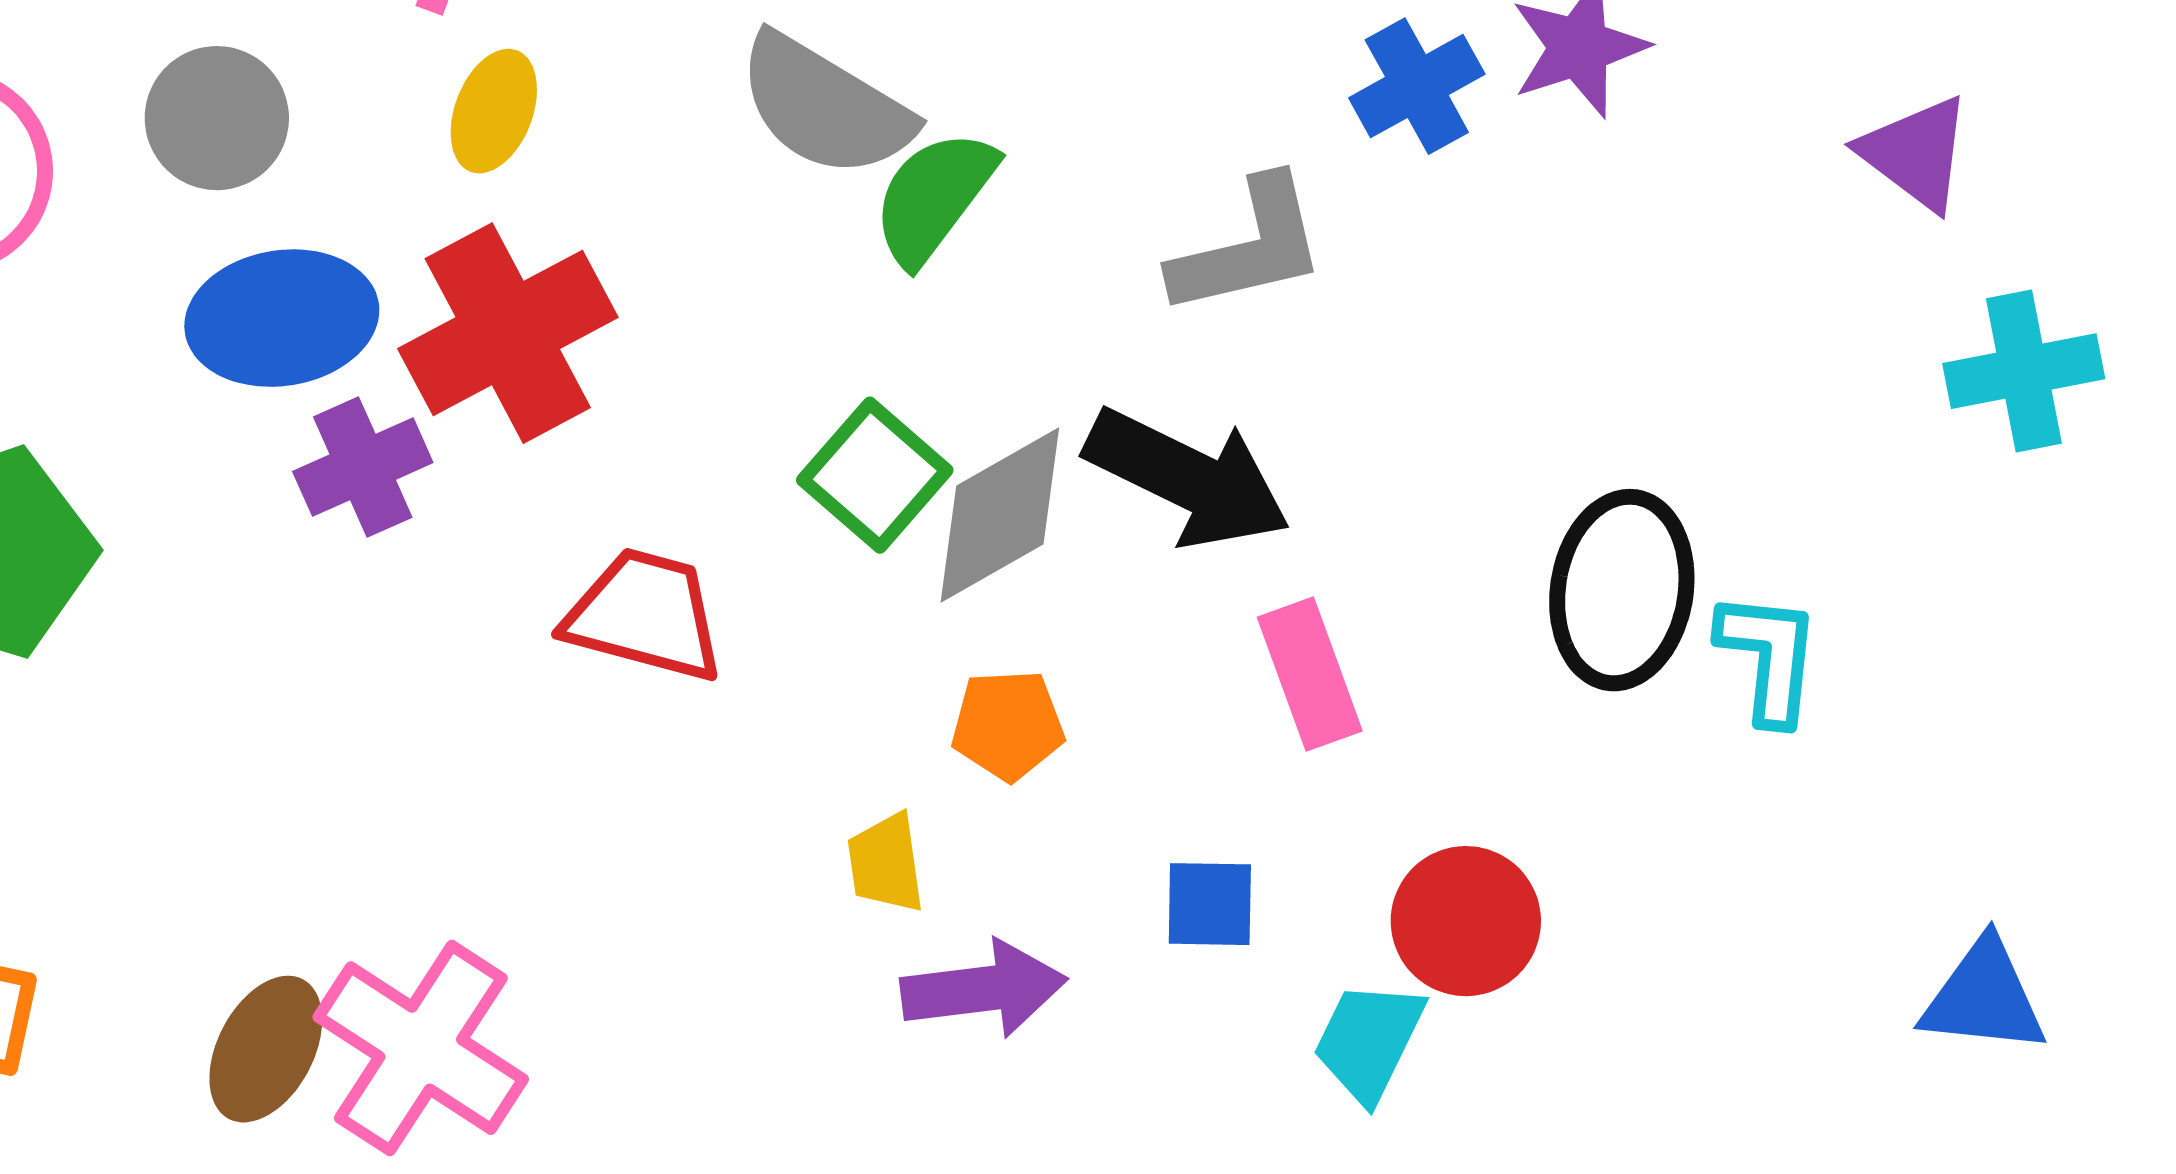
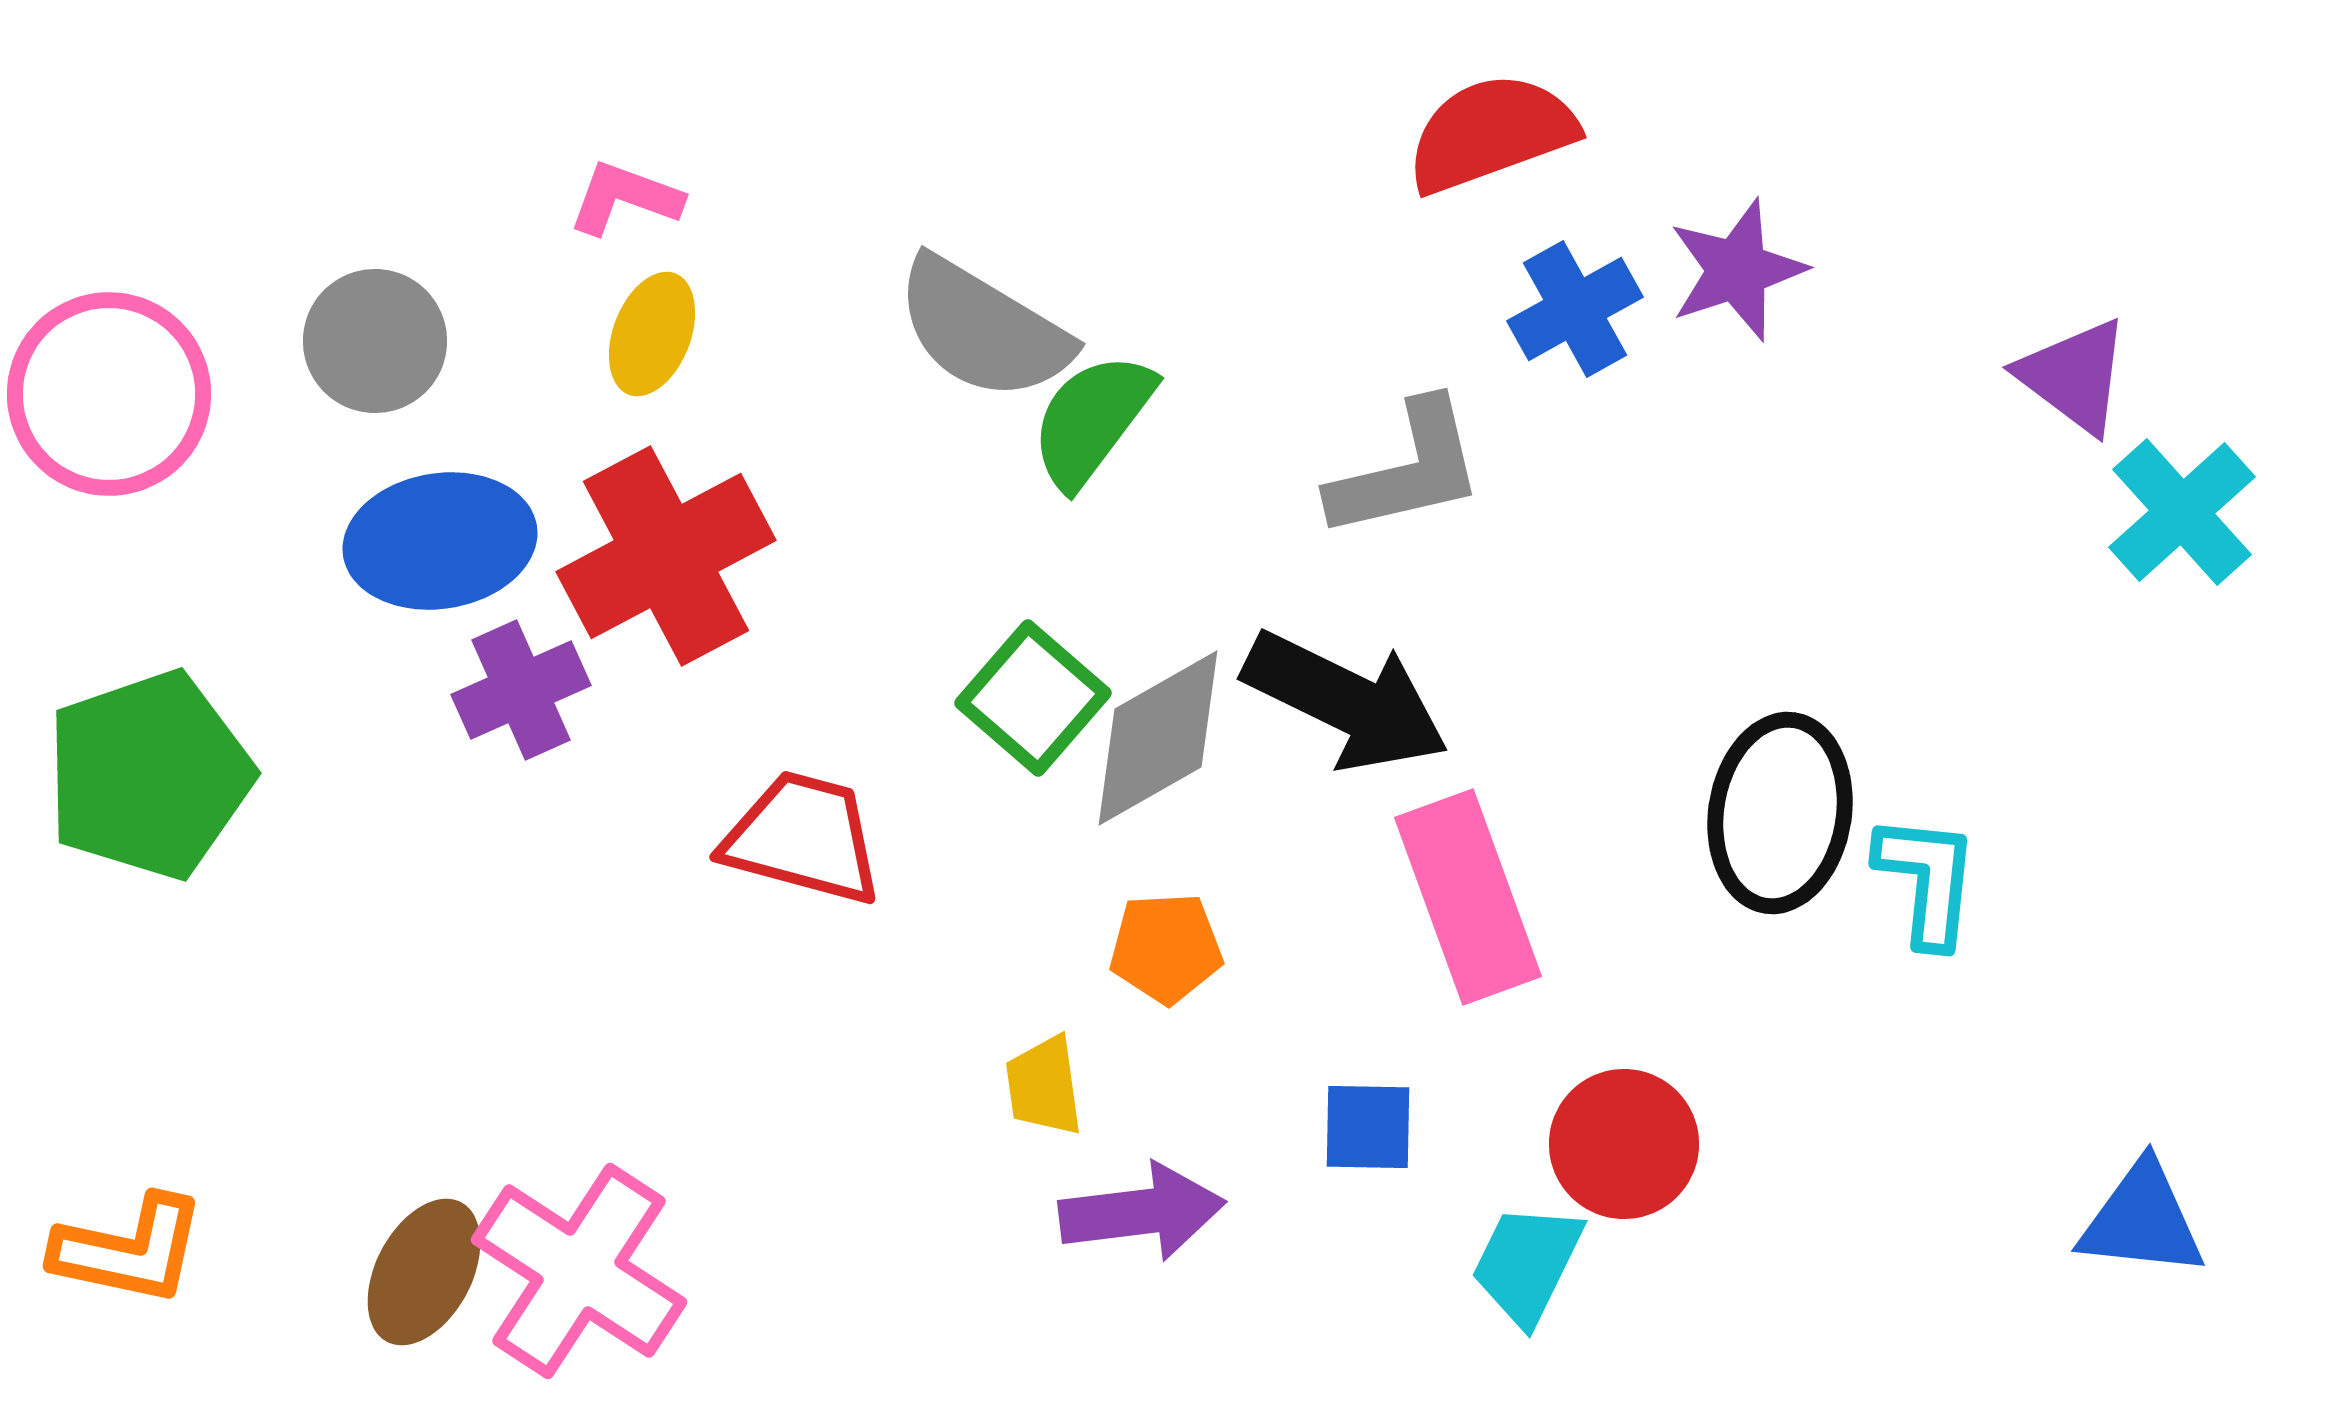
cyan cross: (2024, 371) -> (2182, 512), moved, turned -31
pink rectangle: (1310, 674) -> (1468, 897), size x1.4

